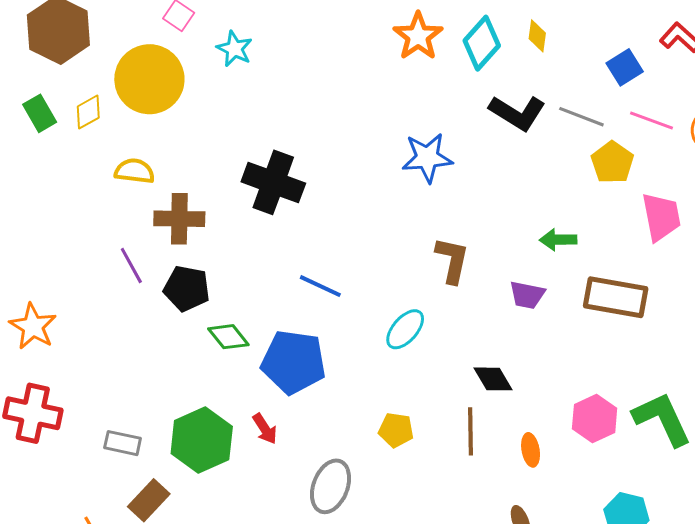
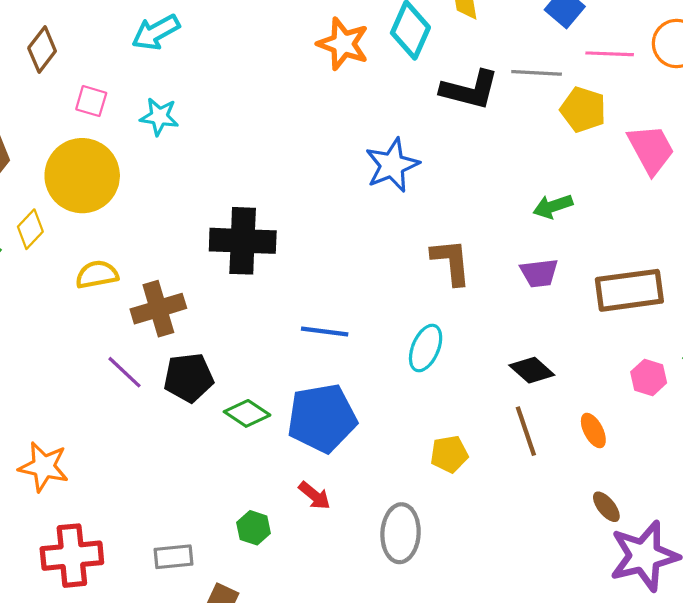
brown rectangle: (616, 297) -> (629, 290), moved
pink hexagon: (595, 418) -> (649, 377), size x0.7
green hexagon: (202, 440) -> (254, 528), size x0.5

